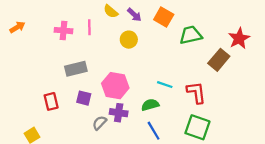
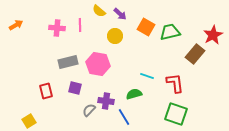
orange square: (164, 17) -> (146, 27), moved
pink hexagon: (115, 86) -> (98, 64), moved
blue line: (154, 131) -> (124, 117), moved

